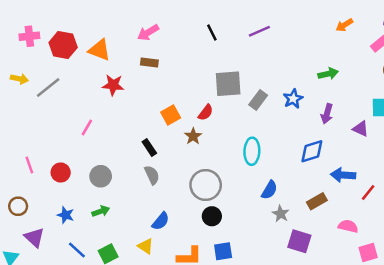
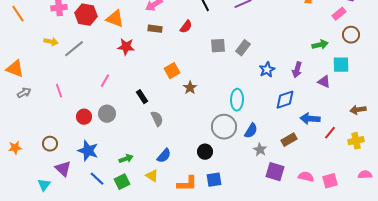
green arrow: (328, 74) -> (320, 45), moved
gray square: (228, 84) -> (218, 46), size x0.7
blue star: (293, 99) -> (267, 70), moved
gray rectangle: (258, 100) -> (243, 48), moved
red semicircle: (206, 112) -> (186, 27), moved
black rectangle: (149, 148) -> (142, 97), moved
pink line: (29, 165) -> (59, 91), moved
gray circle: (101, 176) -> (107, 114), moved
gray circle: (206, 185) -> (224, 127), moved
green arrow: (101, 211) -> (126, 159), moved
blue star: (66, 215) -> (88, 151), size x1.5
pink semicircle: (348, 226) -> (306, 177), moved

